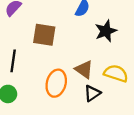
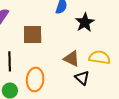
orange ellipse: (56, 83) -> (35, 79), moved
black triangle: (92, 93) -> (82, 78), turned -35

